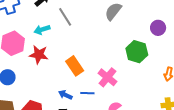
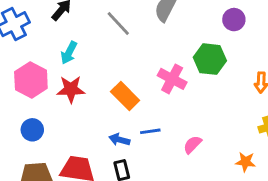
gray line: (65, 17) -> (118, 24), moved
cyan arrow: (42, 30) -> (69, 53), turned -35
pink cross: (108, 77) -> (172, 79), moved

